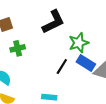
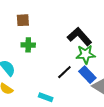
black L-shape: (53, 22) -> (79, 37), moved, turned -120

